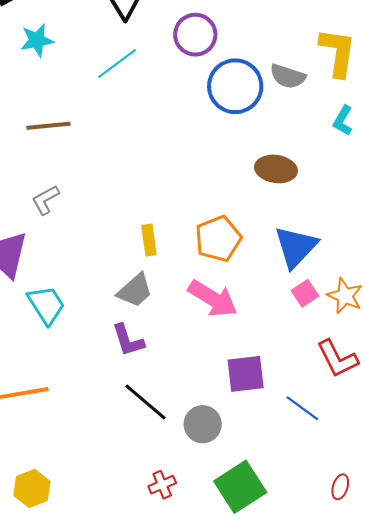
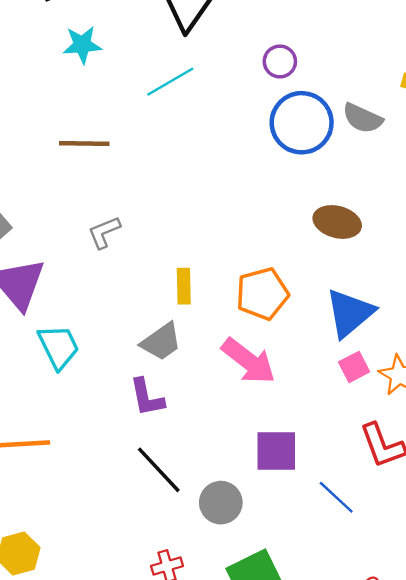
purple circle: (195, 35) -> (280, 61), moved, size x0.7
gray L-shape: (46, 200) -> (104, 232), moved

